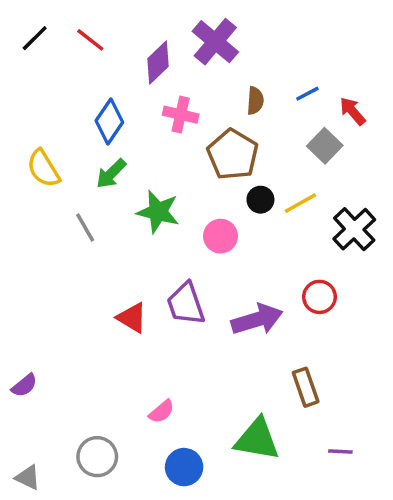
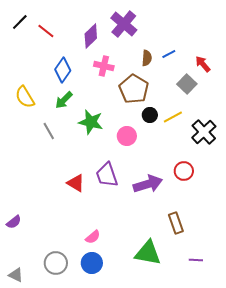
red line: (90, 40) -> (46, 31), moved
blue line: (307, 94) -> (169, 54), moved
blue circle: (184, 467) -> (92, 263), moved

